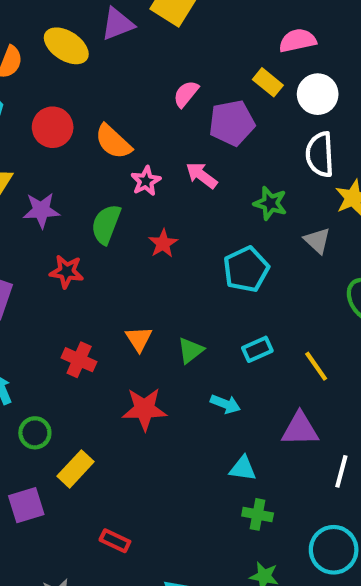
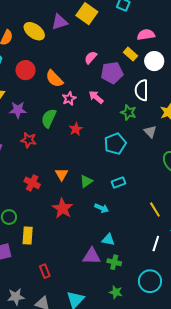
white semicircle: (320, 154) -> (142, 90), moved
yellow line: (316, 366) -> (155, 210), moved
red star: (144, 409) -> (62, 208), turned 30
purple triangle: (300, 429) -> (92, 256), moved
yellow rectangle: (76, 469) -> (28, 235), turned -42
red rectangle: (115, 541) -> (45, 271), turned 40

